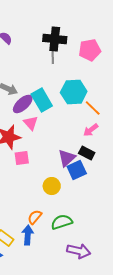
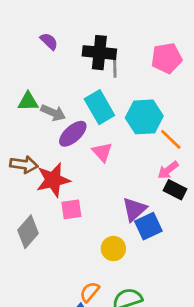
black cross: (55, 39) -> (99, 53), moved
cyan rectangle: (42, 100) -> (99, 107), moved
pink triangle: (31, 123) -> (102, 152), moved
black rectangle: (87, 153) -> (175, 190), moved

